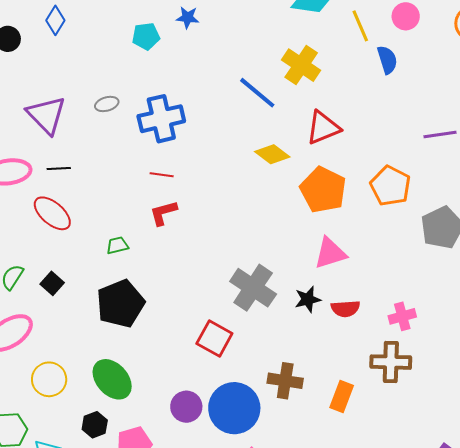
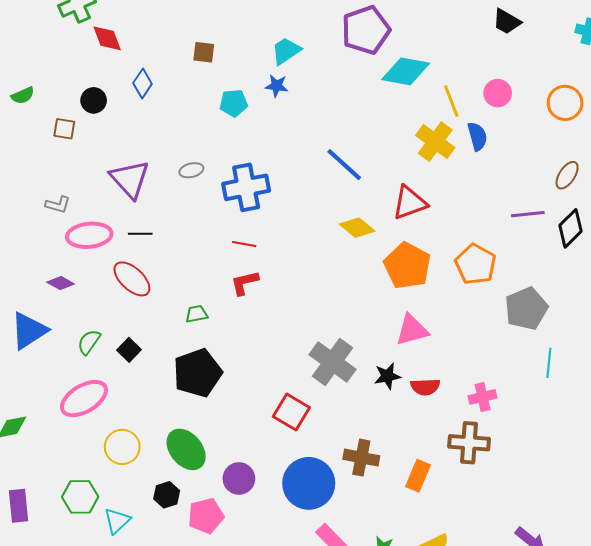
yellow cross: (301, 65) -> (435, 142), moved
purple circle: (186, 407) -> (239, 478), moved

